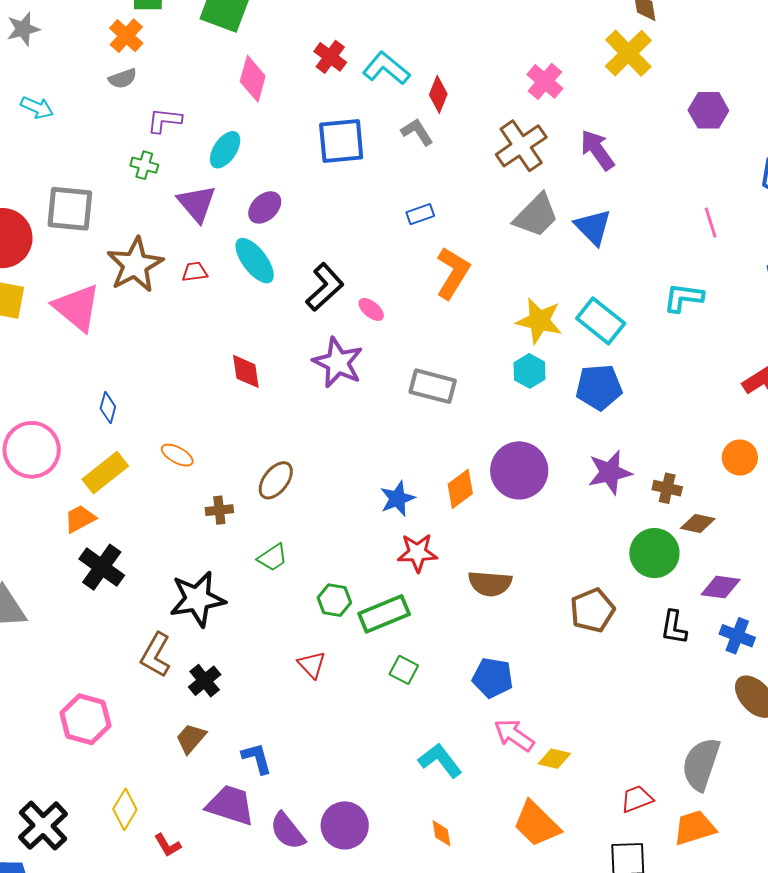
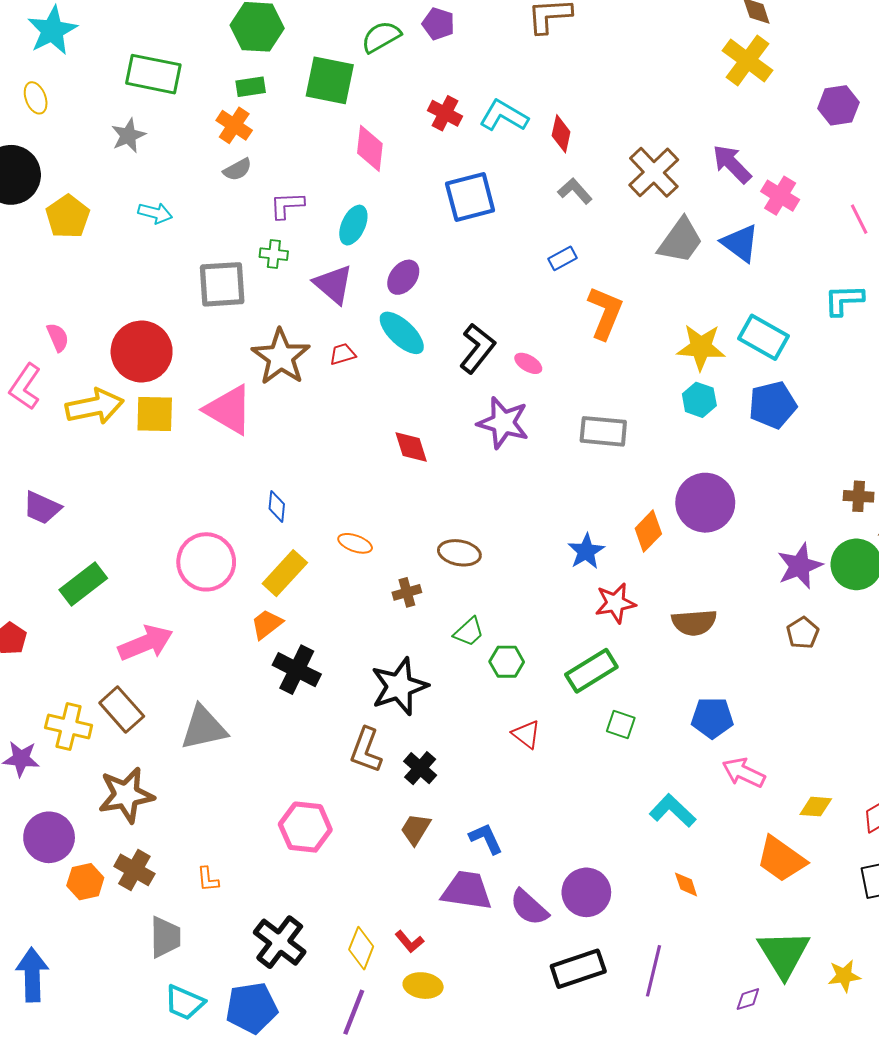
pink cross: (545, 81) -> (780, 196), moved
gray L-shape: (417, 132) -> (575, 191), moved
gray square: (70, 209) -> (222, 284), moved
purple star: (610, 472) -> (800, 566), moved
brown ellipse: (276, 480) -> (459, 553), turned 72
green hexagon: (334, 600) -> (507, 662), moved
brown pentagon: (592, 610) -> (803, 633), size x0.7
yellow diamond: (554, 759) -> (816, 807), moved
yellow diamond: (125, 809) -> (361, 948), moved

